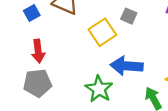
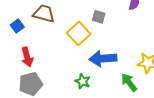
green star: (99, 89) -> (83, 81), size x0.7

